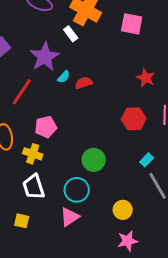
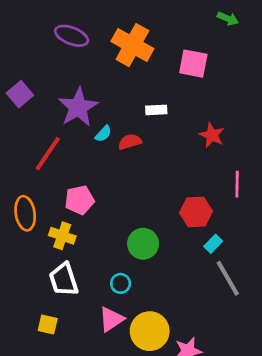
white rectangle: (71, 34) -> (156, 110), moved, turned -56
red hexagon: (134, 119) -> (196, 212), moved
cyan circle: (77, 190) -> (121, 283), size x0.6
yellow circle: (123, 210) -> (150, 331), moved, size x1.5

